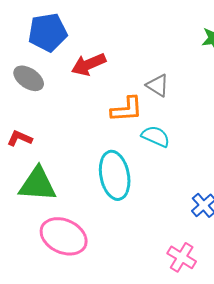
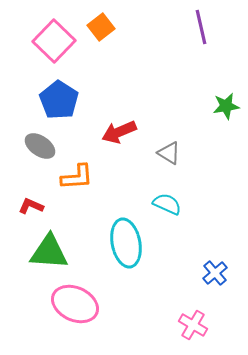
blue pentagon: (48, 32) -> (59, 100), turned -30
red arrow: (89, 64) -> (119, 132), moved
orange L-shape: (127, 109) -> (77, 177), moved

